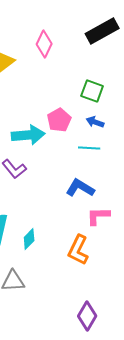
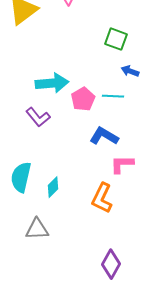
pink pentagon: (59, 120) -> (83, 99), moved
blue arrow: (95, 122) -> (130, 71), moved

